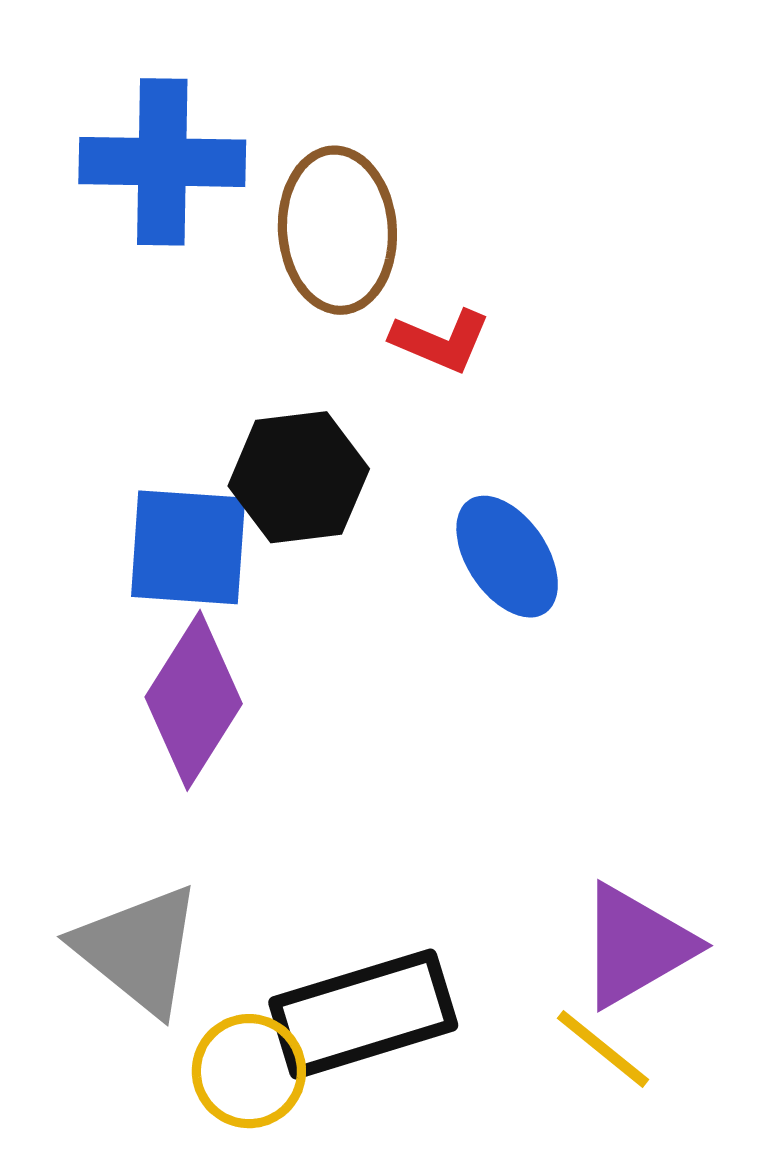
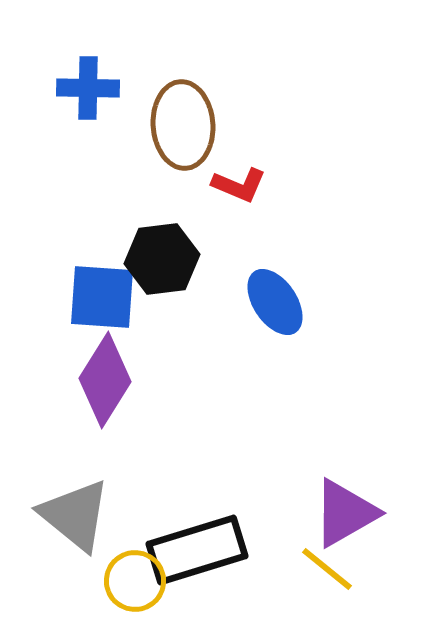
blue cross: (162, 162) -> (88, 88), size x0.7

